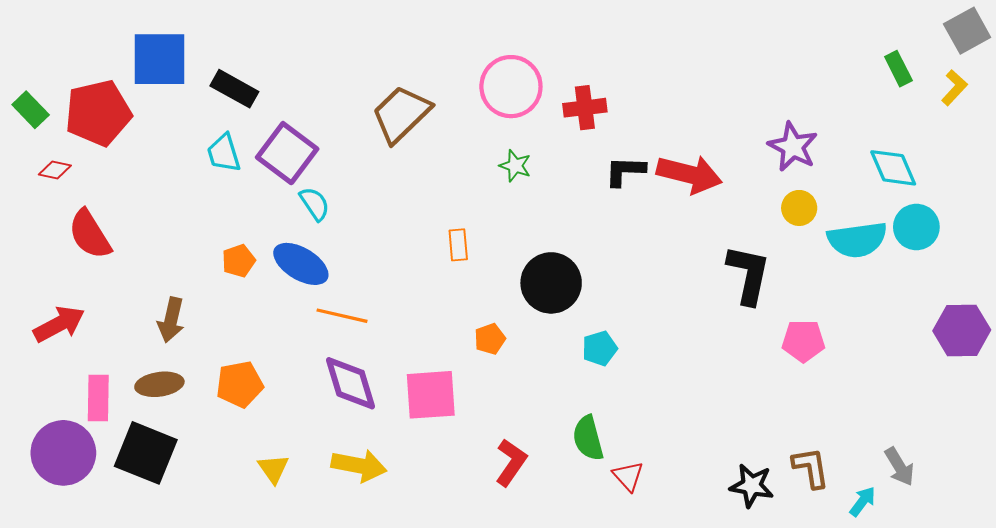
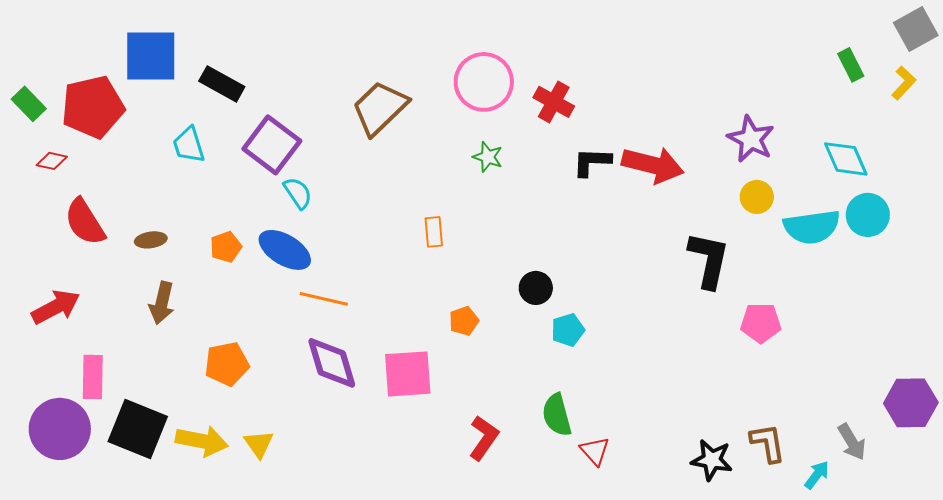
red cross: (585, 108) -> (554, 102), turned 36
cyan trapezoid: (224, 153) -> (189, 145), moved
black circle: (551, 283) -> (536, 288), moved, size x0.6
purple hexagon: (962, 330) -> (911, 403), moved
brown ellipse: (159, 384) -> (151, 240), moved, size x0.7
yellow arrow: (359, 466) -> (202, 441), moved

